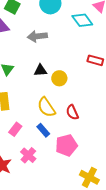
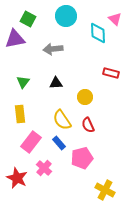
cyan diamond: (82, 20) -> (98, 33), turned 35
yellow circle: (59, 78) -> (85, 97), moved
pink rectangle: (15, 129) -> (31, 142), size x1.5

